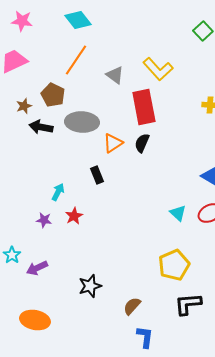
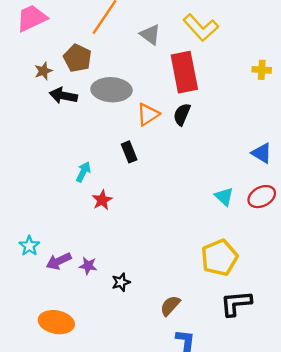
purple star: (44, 220) -> (88, 266), moved
black star: (90, 286) -> (121, 282), size x0.7

